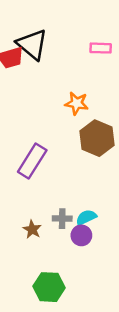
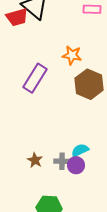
purple rectangle: (32, 161) -> (35, 78), moved
gray cross: (62, 219) -> (62, 161), moved

